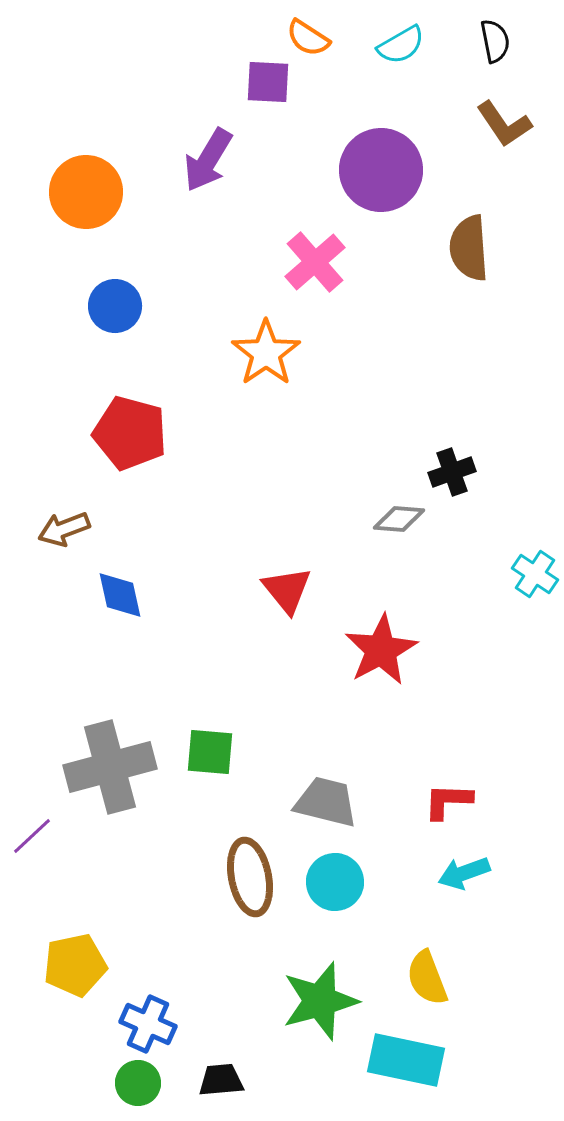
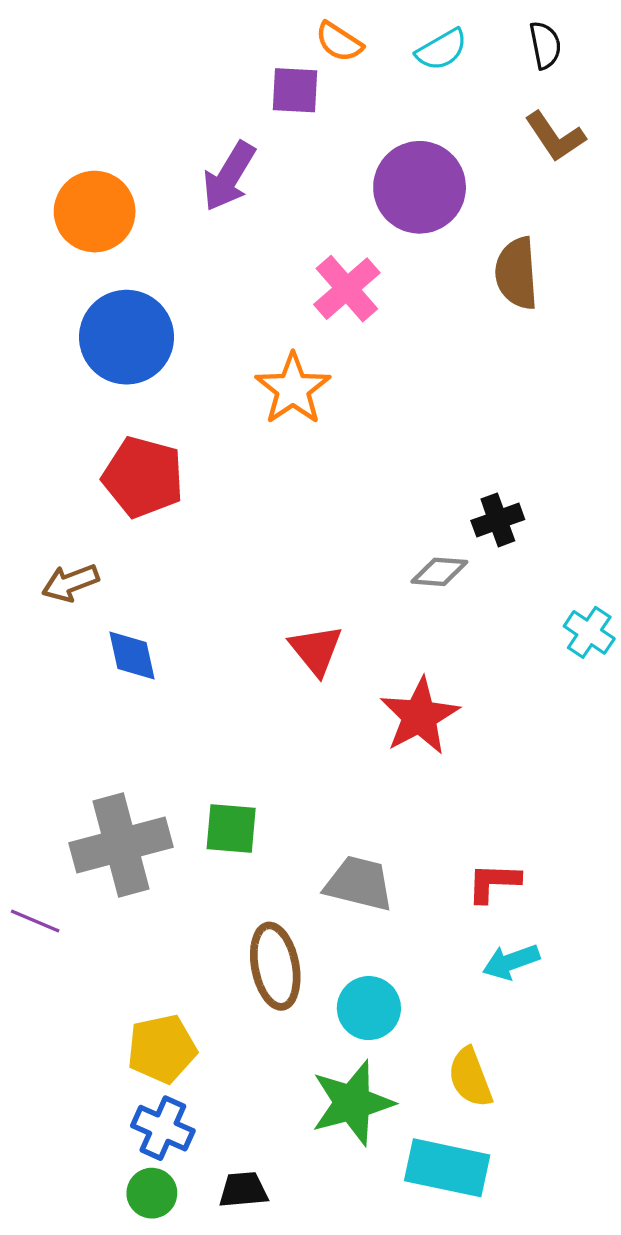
blue circle: (115, 306) -> (127, 337), size x1.6
purple line: (32, 836) -> (35, 921), turned 66
cyan circle: (335, 882) -> (369, 1008), moved
yellow pentagon: (75, 965) -> (162, 1049), moved

